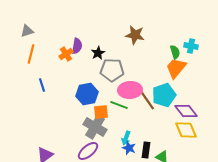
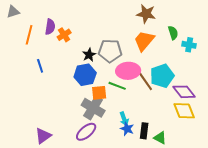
gray triangle: (27, 31) -> (13, 12), moved
brown star: (135, 35) -> (146, 14), moved
purple semicircle: (77, 46) -> (50, 27), moved
cyan cross: (191, 46) -> (189, 45), moved
black star: (98, 53) -> (89, 55), moved
orange trapezoid: (176, 68) -> (144, 41), moved
cyan arrow: (126, 138) -> (124, 119), turned -40

